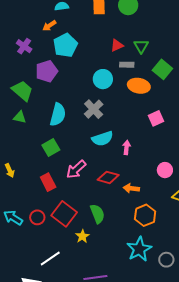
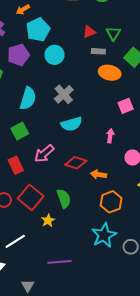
cyan circle: (103, 79) -> (55, 55), moved
pink arrow: (126, 147) -> (110, 136), moved

